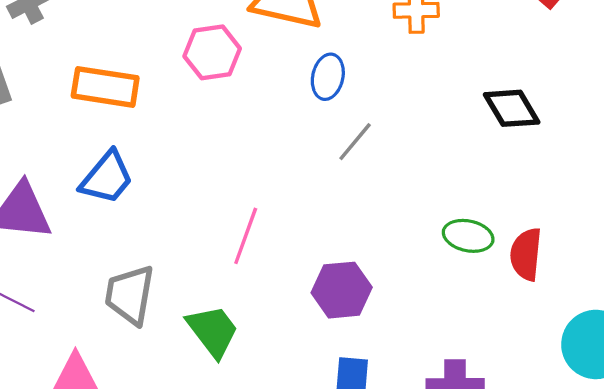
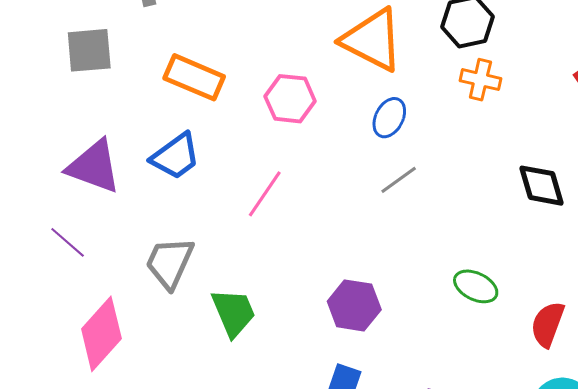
pink hexagon: (212, 52) -> (290, 99), moved
pink line: (246, 236) -> (265, 194), moved
red semicircle: (526, 254) -> (548, 324), moved

